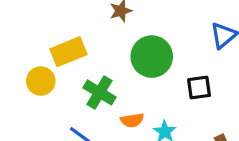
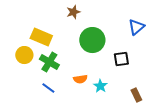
yellow rectangle: (69, 52) -> (41, 37), turned 45
green cross: (100, 92) -> (49, 62), moved

